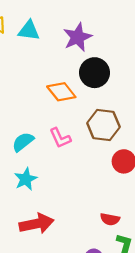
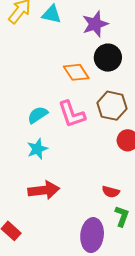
pink L-shape: (60, 138) -> (72, 114), size x1.4

